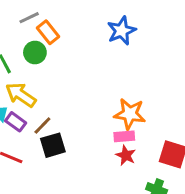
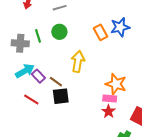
orange rectangle: (48, 32) -> (101, 32), moved
yellow arrow: (21, 95) -> (78, 62), moved, turned 55
brown line: (42, 125) -> (56, 82), turned 72

